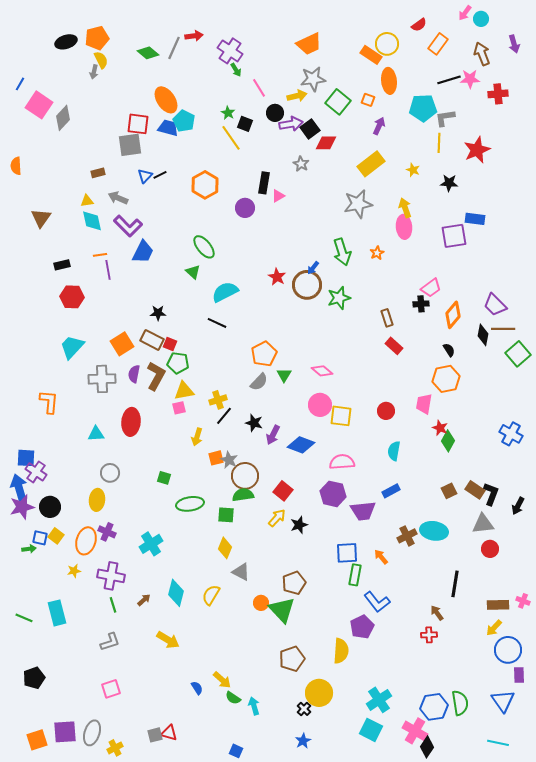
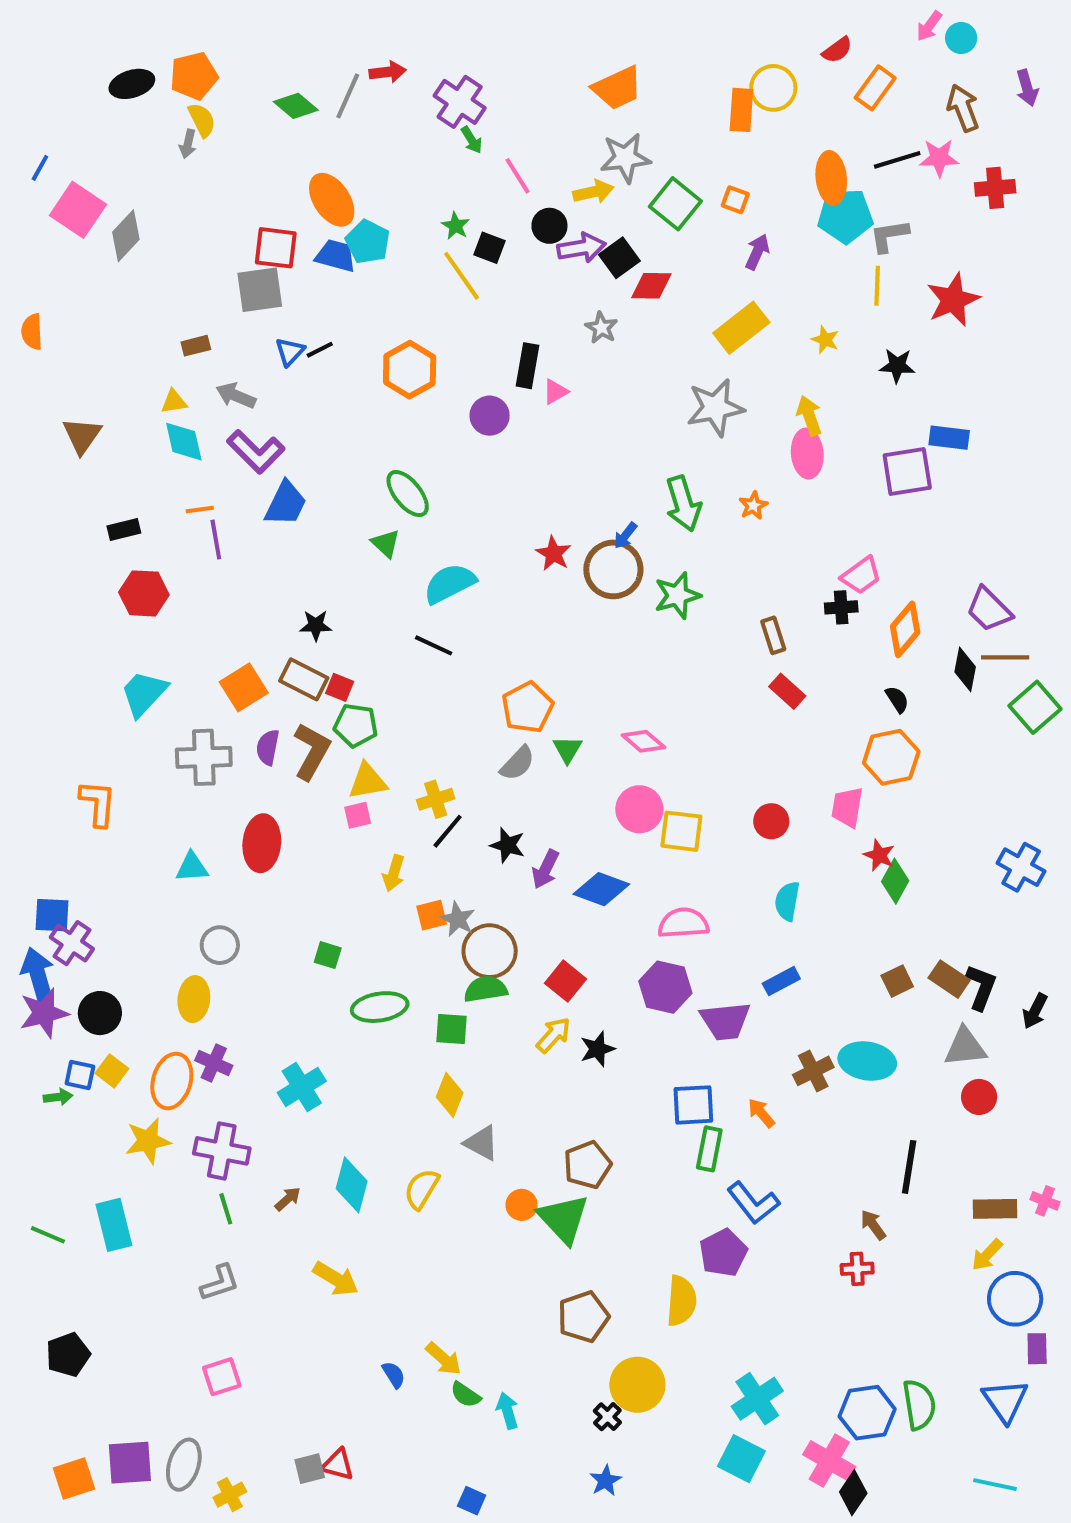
orange rectangle: (371, 55) -> (741, 110), turned 60
orange ellipse: (389, 81) -> (831, 178), moved
yellow star: (74, 571) -> (148, 1141), size x1.6

